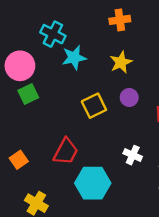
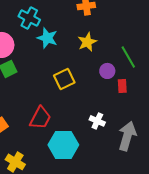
cyan star: (74, 58) -> (47, 38), turned 30
purple circle: (129, 97) -> (107, 71), moved

